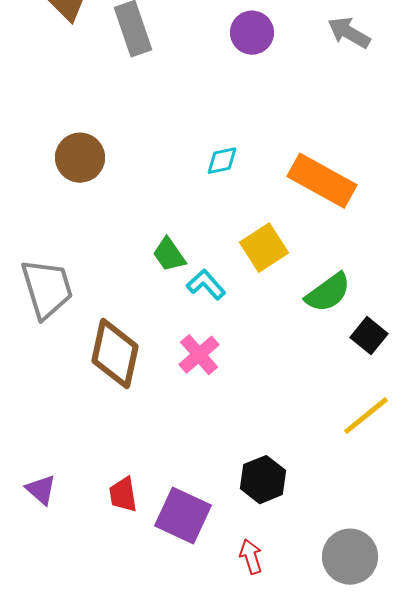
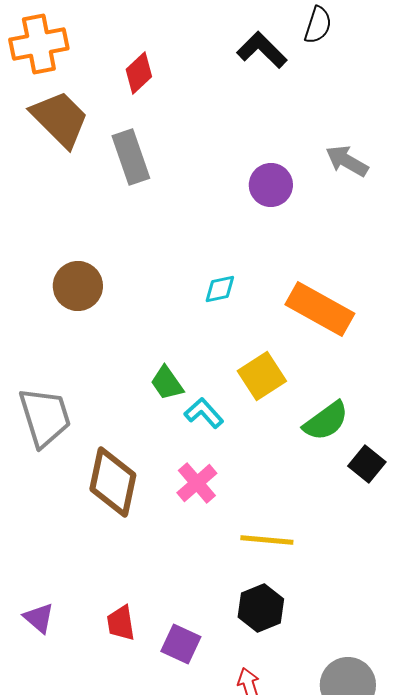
purple circle: (252, 33) -> (271, 185), moved
yellow line: (366, 416) -> (267, 540), moved, turned 44
purple square: (183, 516) -> (181, 644), size x0.7

